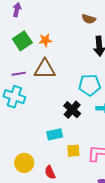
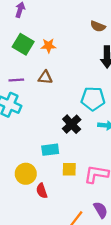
green square: (22, 41) -> (23, 44), turned -30
brown triangle: (45, 69) -> (45, 77), size x0.6
yellow circle: (24, 163) -> (26, 174), moved

